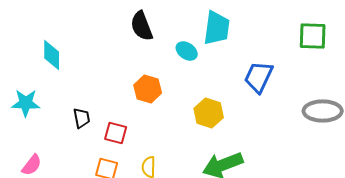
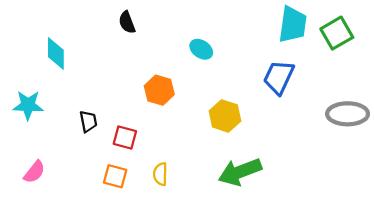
black semicircle: (142, 26) -> (127, 22), moved, size x0.7
cyan trapezoid: (217, 28) -> (293, 24), moved
green square: (313, 36) -> (337, 33), turned -32

